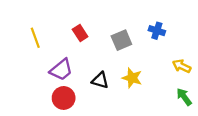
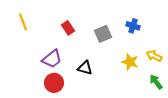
yellow line: (35, 38) -> (23, 22), moved
yellow star: (132, 78) -> (130, 62), moved

